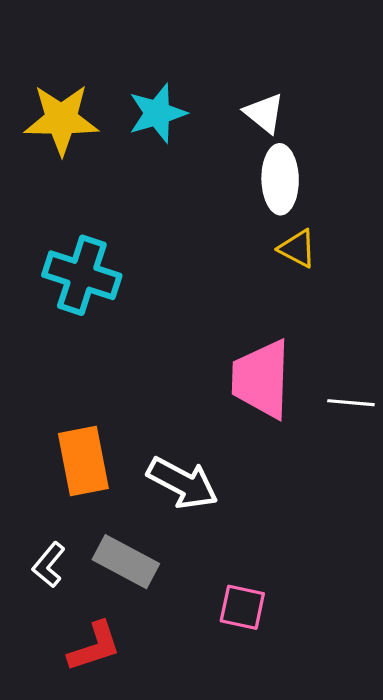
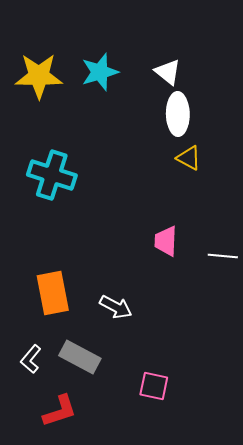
pink trapezoid: (261, 379) -> (166, 241), size x0.6
white arrow: (183, 483) -> (116, 307), size x0.7

